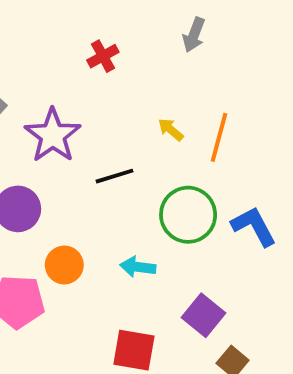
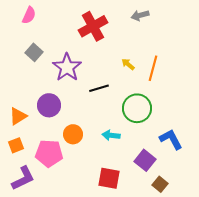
gray arrow: (194, 35) -> (140, 15), turned 54
red cross: (103, 56) -> (93, 26), size x1.8
blue L-shape: (254, 226) -> (171, 139), moved

